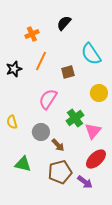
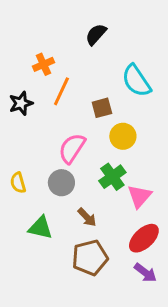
orange cross: (32, 34) -> (43, 64), moved
yellow circle: (99, 93) -> (123, 136), moved
gray circle: (41, 132) -> (61, 183), moved
green triangle: (23, 164) -> (40, 228), moved
purple arrow: (85, 182) -> (145, 273), moved

